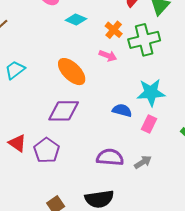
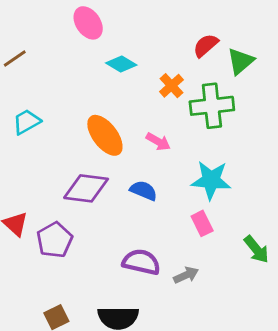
pink arrow: (108, 56) -> (158, 142), moved
blue semicircle: (122, 110) -> (144, 191), moved
pink rectangle: (149, 124) -> (202, 223), turned -60

